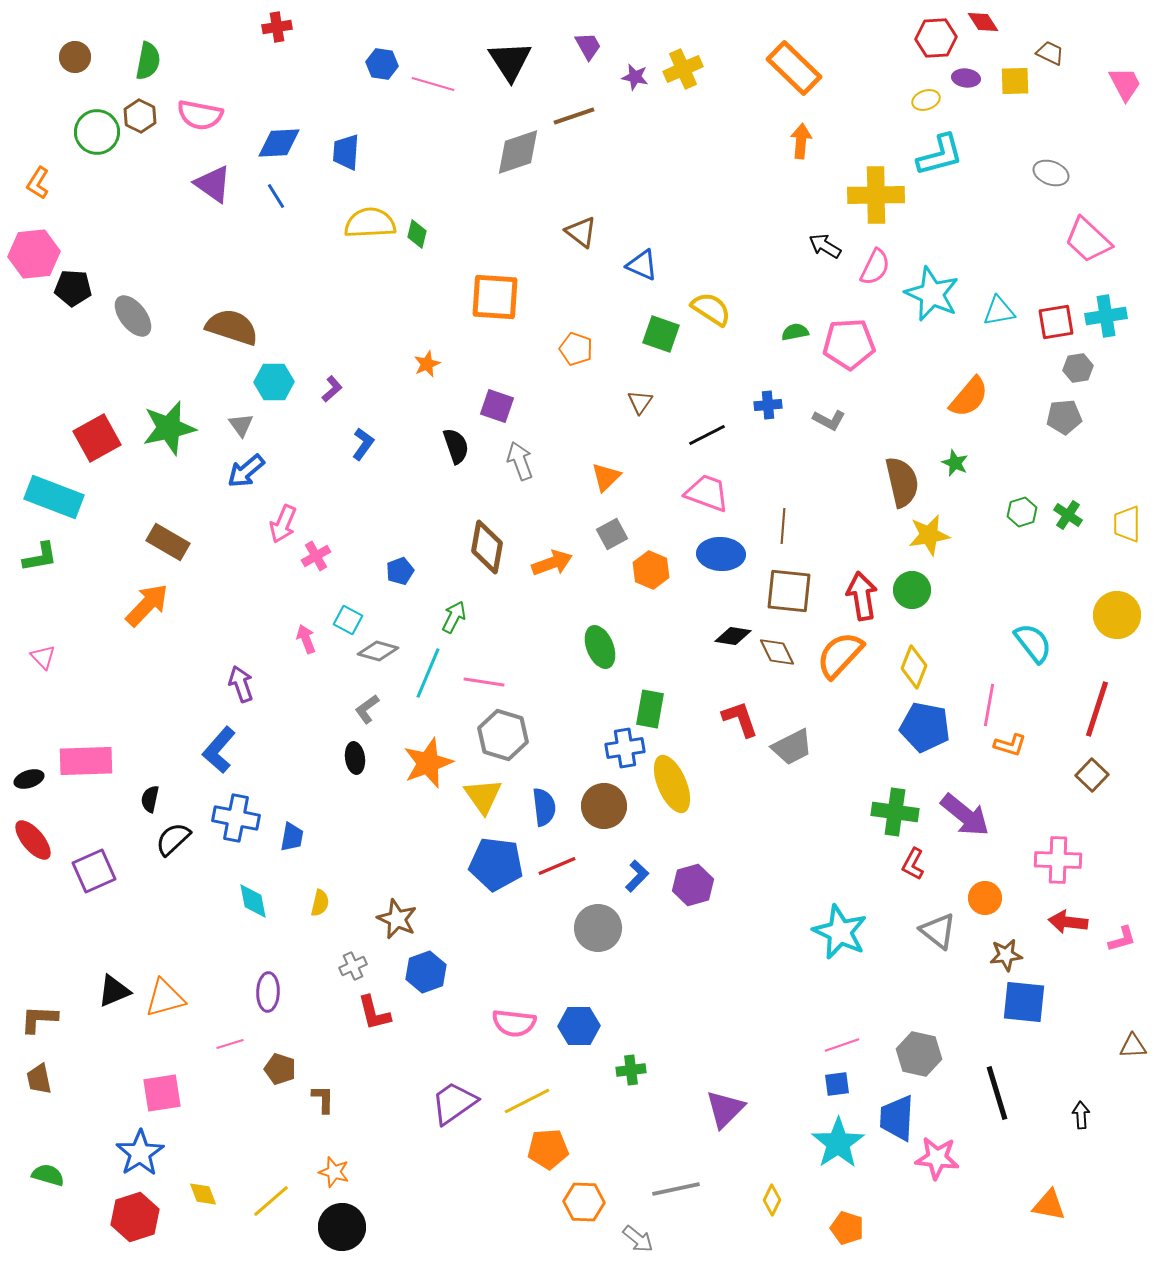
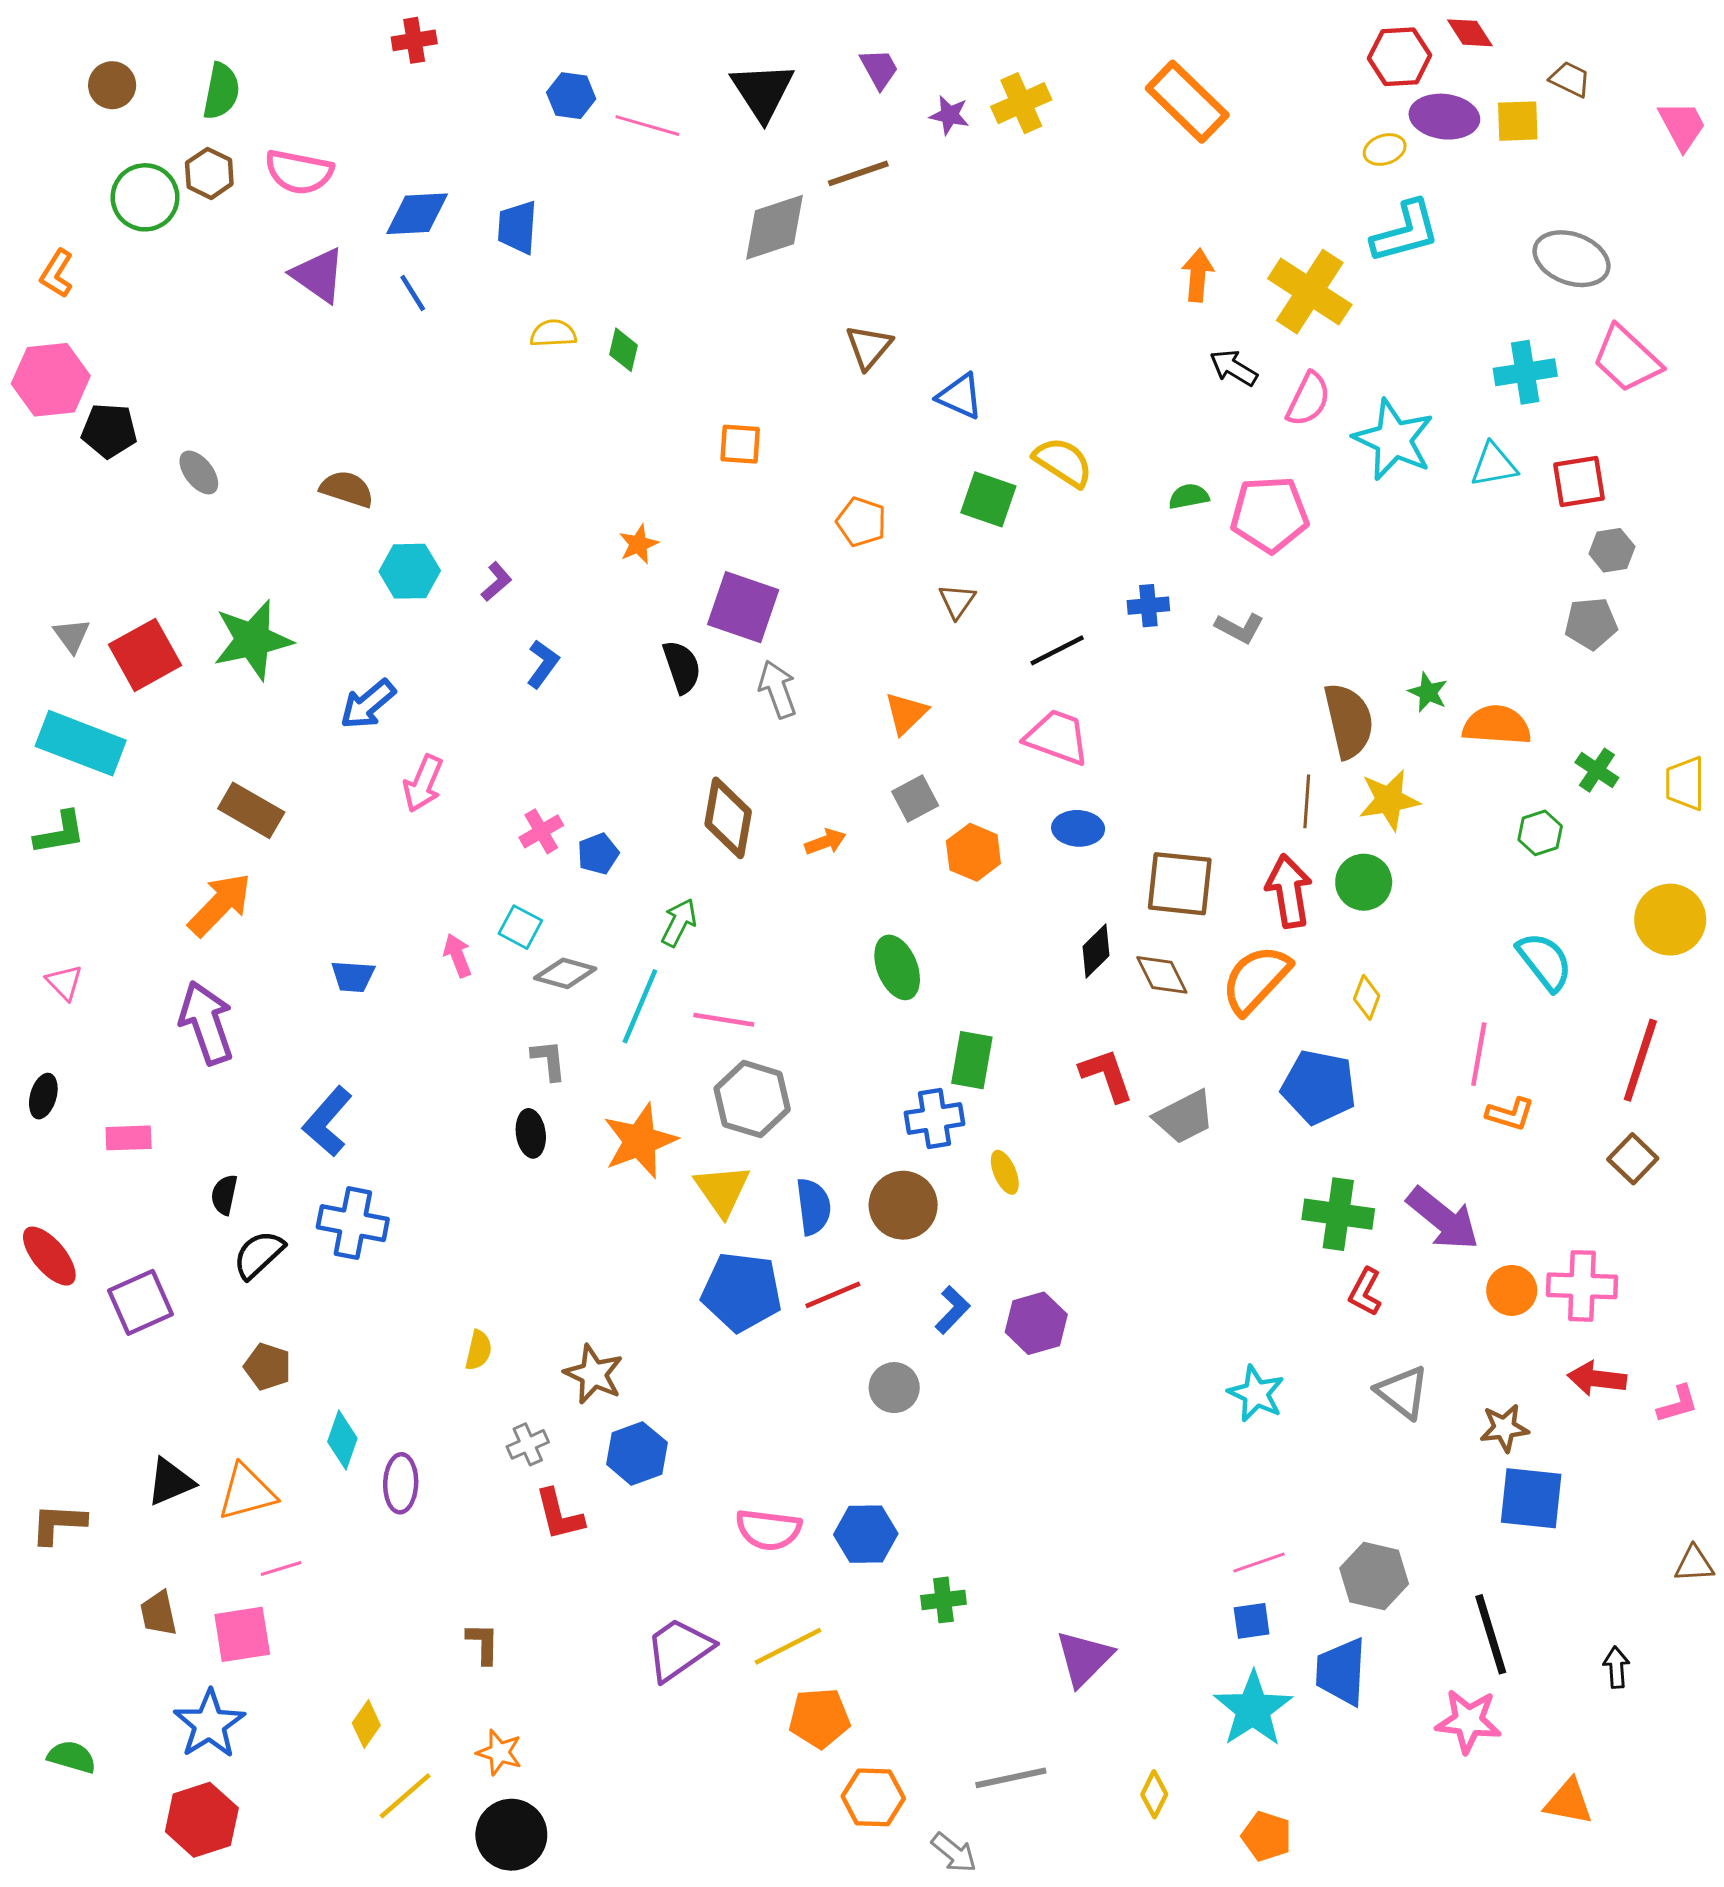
purple ellipse: (966, 78) -> (1444, 117), size x1.6
orange arrow: (801, 141) -> (1198, 275), moved
gray ellipse: (1051, 173) -> (1572, 259), size x1.4
yellow cross: (876, 195) -> (1310, 292), turned 34
yellow semicircle: (370, 223) -> (553, 333), size x0.6
brown triangle: (581, 232) -> (869, 347), turned 32
orange square: (495, 297) -> (740, 444), size x0.6
gray ellipse: (133, 316) -> (199, 472), size x0.7
cyan cross: (1106, 316) -> (1525, 372), moved
brown semicircle: (232, 327) -> (347, 489), size x0.7
orange semicircle: (969, 397) -> (1497, 725), moved, turned -126
purple square: (497, 406) -> (743, 607), size x1.4
gray triangle: (241, 425) -> (72, 635), moved
green hexagon: (1022, 512) -> (1540, 833), moved
brown line: (783, 526) -> (1307, 801), moved
blue ellipse: (721, 554) -> (1078, 828), size x0.7
pink cross: (316, 556) -> (541, 831), moved
orange arrow: (552, 563) -> (825, 842), size x0.7
black diamond: (733, 636) -> (1096, 951), turned -54
yellow diamond: (914, 667) -> (1367, 997), size x0.7
purple arrow: (241, 684) -> (206, 1023), moved, size x1.5
gray L-shape: (367, 709) -> (549, 1060), turned 120
blue pentagon: (925, 727) -> (1319, 1087), moved
pink rectangle: (86, 761) -> (129, 1138), size x0.6
black ellipse: (29, 779) -> (43, 1096), moved, turned -56
yellow ellipse: (672, 784) -> (1005, 1172), size x0.5
blue trapezoid: (292, 837) -> (353, 976), moved, turned 84
orange circle: (985, 898) -> (1512, 1290), moved
cyan diamond: (253, 901) -> (342, 1440), moved, turned 30
gray circle: (598, 928) -> (894, 1388), size x0.7
cyan star: (840, 932) -> (1256, 1394), size x0.7
pink line: (230, 1044) -> (281, 1569), moved
brown pentagon: (280, 1069) -> (268, 1367), moved
brown trapezoid: (39, 1079) -> (158, 1613), moved
pink star: (937, 1158) -> (1468, 1721), moved
yellow diamond: (203, 1194) -> (366, 1724), moved, turned 56

